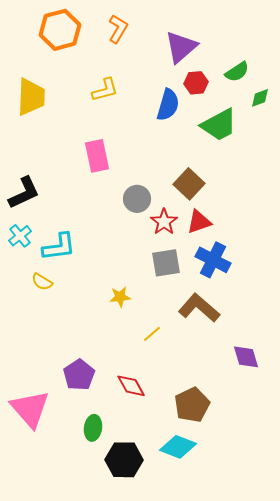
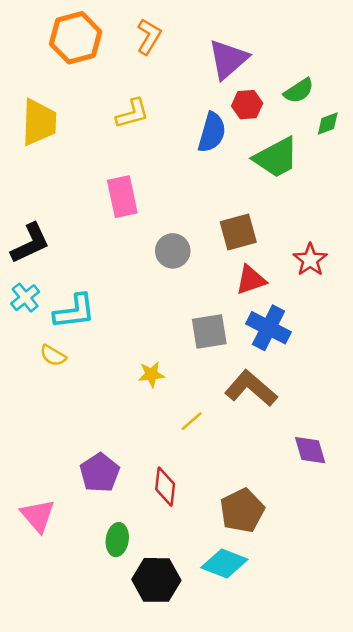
brown square: (189, 184) -> (238, 232), turned 32
red star: (164, 222) -> (310, 260), moved
red diamond: (131, 386) -> (165, 487), turned 36
pink triangle: (30, 409) -> (38, 516), size x0.7

